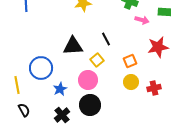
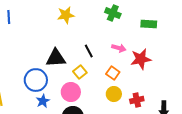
pink arrow: (142, 20) -> (119, 48), moved
orange square: (130, 61) -> (113, 73), turned -32
blue circle: (41, 68) -> (36, 80), moved

